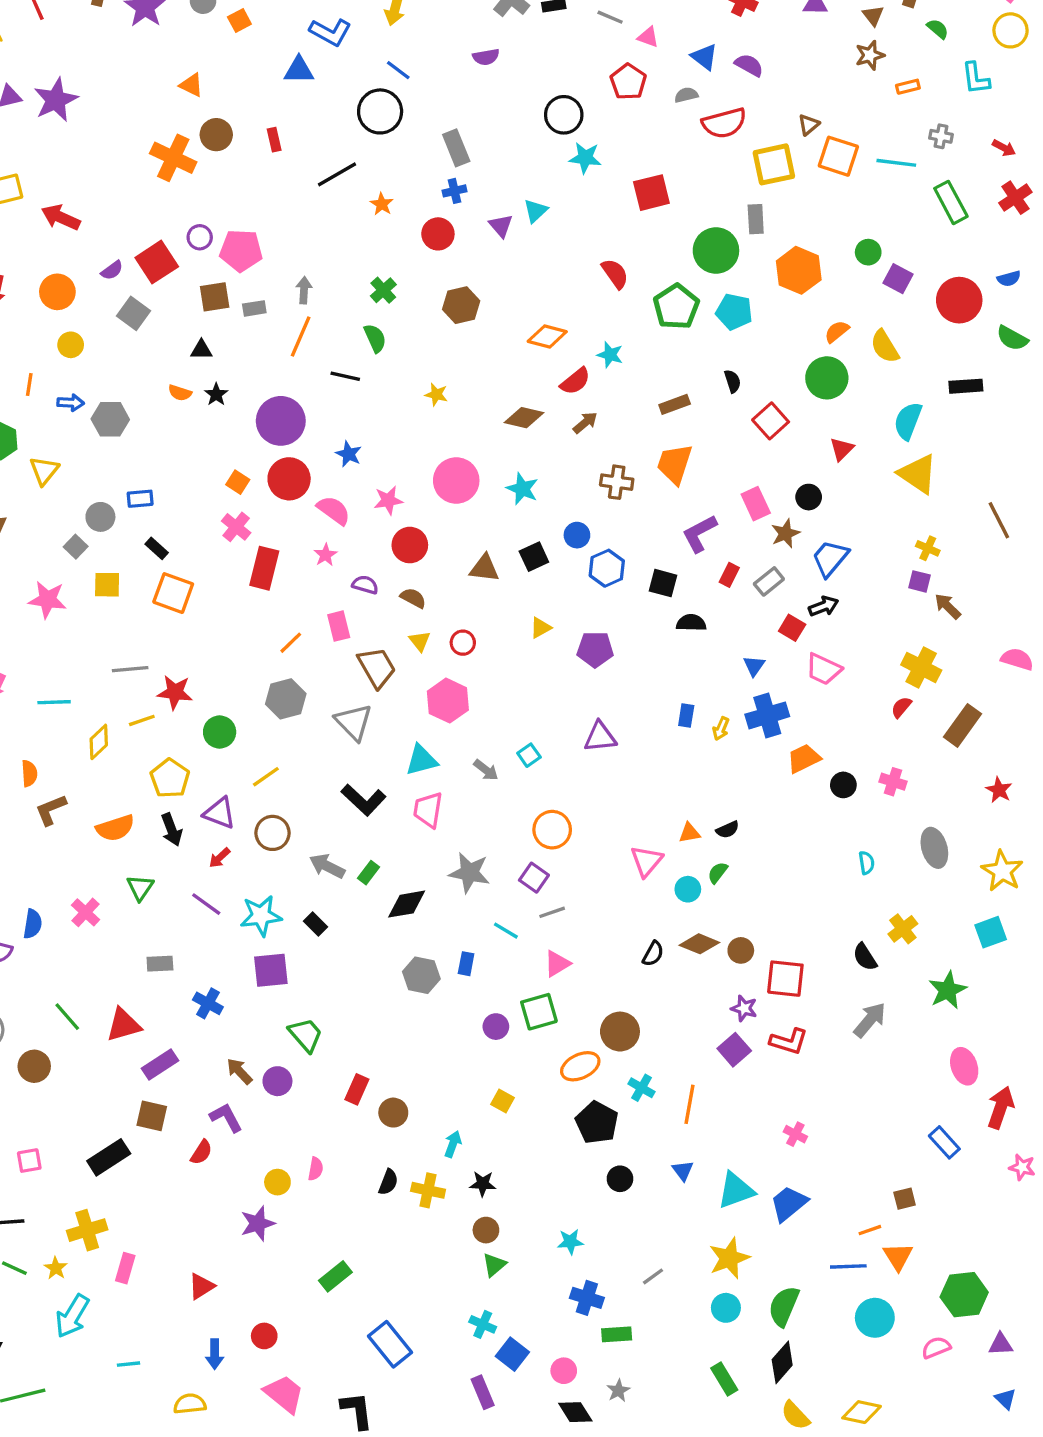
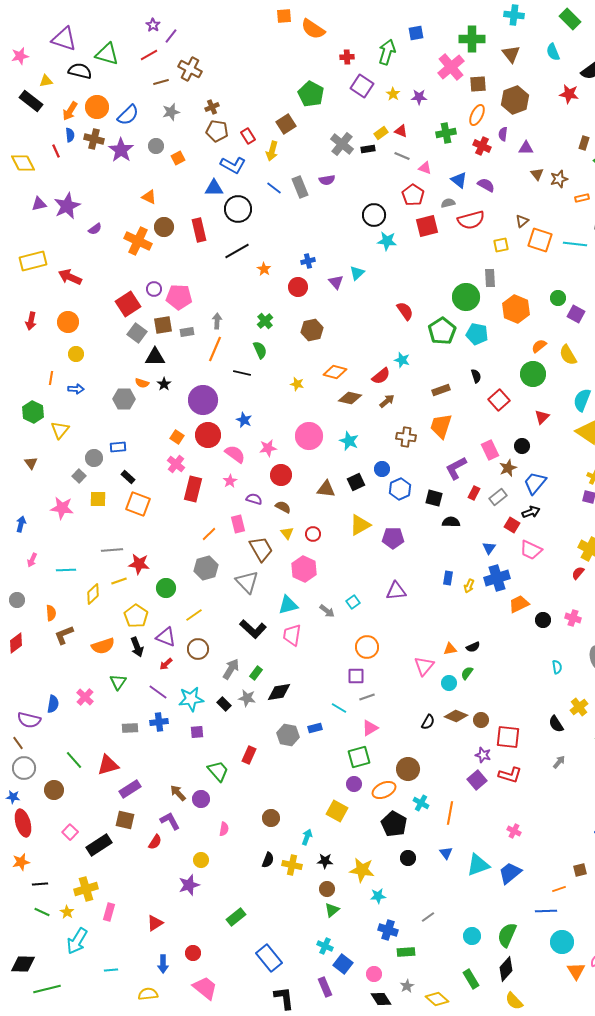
brown triangle: (873, 16) -> (537, 174), moved
black circle: (380, 111) -> (238, 209), moved
red rectangle: (274, 140) -> (199, 230), size x1.6
gray rectangle: (456, 148) -> (300, 187), moved
yellow square: (774, 164) -> (501, 245), size x0.6
red square: (651, 193) -> (427, 226), moved
purple semicircle: (112, 270) -> (95, 229), moved
gray square: (134, 313) -> (137, 333), moved
orange diamond: (547, 337) -> (335, 372), moved
black triangle: (201, 350) -> (155, 357), size x1.5
gray hexagon: (110, 419) -> (124, 399), moved
yellow triangle: (541, 628) -> (360, 525), size x1.6
gray arrow: (327, 866) -> (231, 669), turned 95
gray star: (469, 873) -> (247, 698), moved, size x0.7
purple square: (534, 878) -> (356, 676), turned -36
blue rectangle: (466, 964) -> (315, 728), turned 64
purple square: (271, 970) -> (197, 732), size x0.6
blue cross: (208, 1003) -> (159, 722), moved, turned -36
gray arrow: (870, 1020) -> (559, 762), size x0.6
purple circle: (496, 1027) -> (354, 784), moved
red rectangle: (357, 1089) -> (249, 755), moved
yellow square: (503, 1101) -> (337, 811), size x1.5
pink square: (29, 1161) -> (70, 832), moved, turned -35
pink semicircle: (316, 1169) -> (224, 829), moved
orange triangle: (898, 1257) -> (576, 971), moved
yellow star: (729, 1258) -> (362, 870), moved, turned 30
black L-shape: (357, 1410) -> (284, 998), moved
yellow diamond: (862, 1412) -> (437, 999), moved, turned 30

